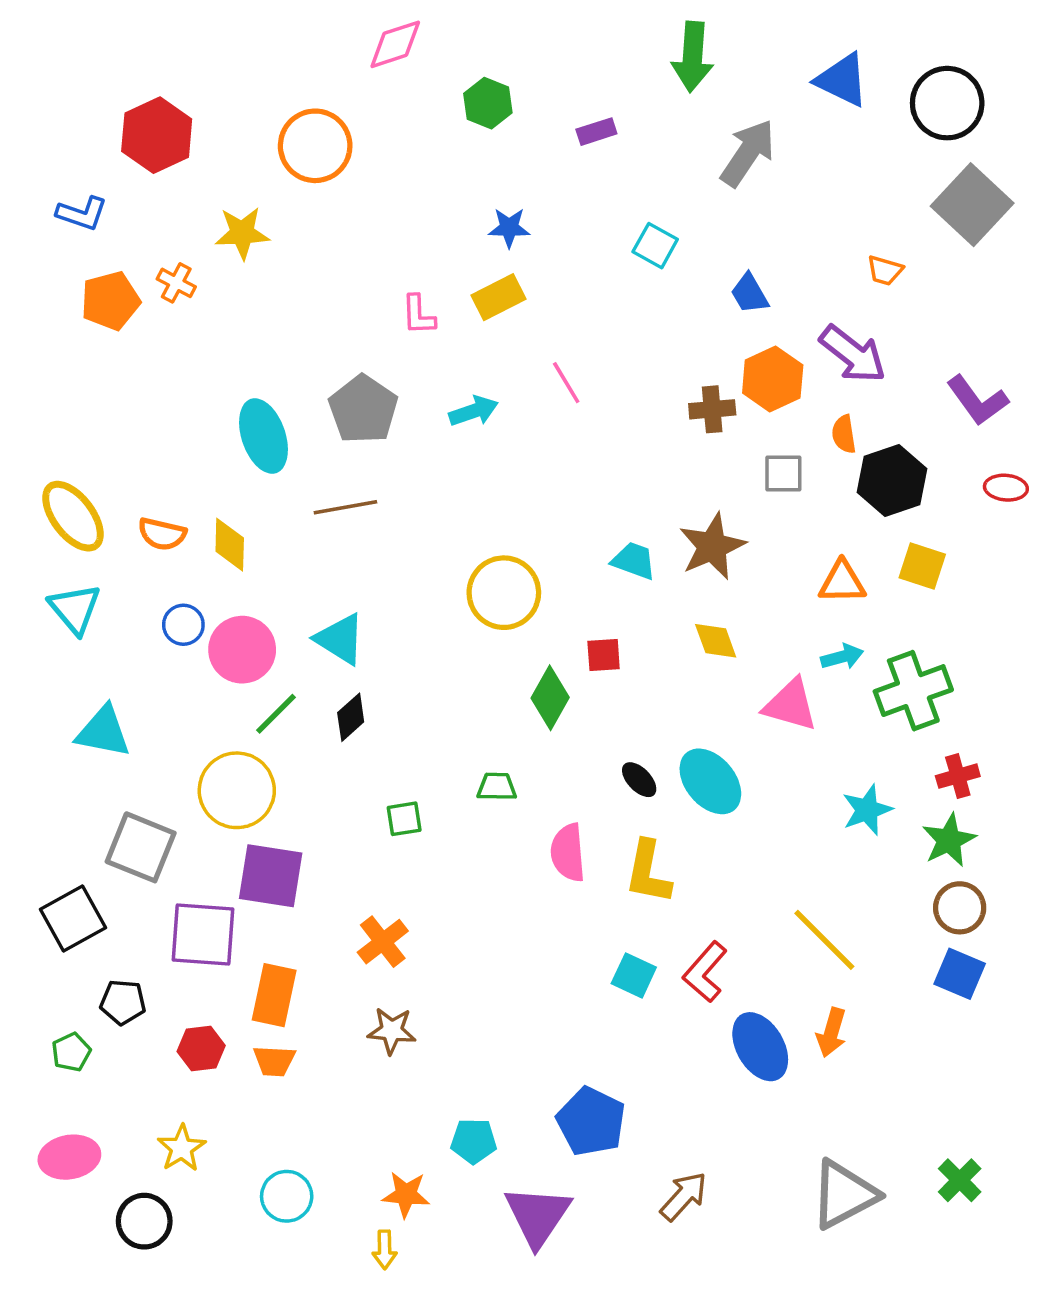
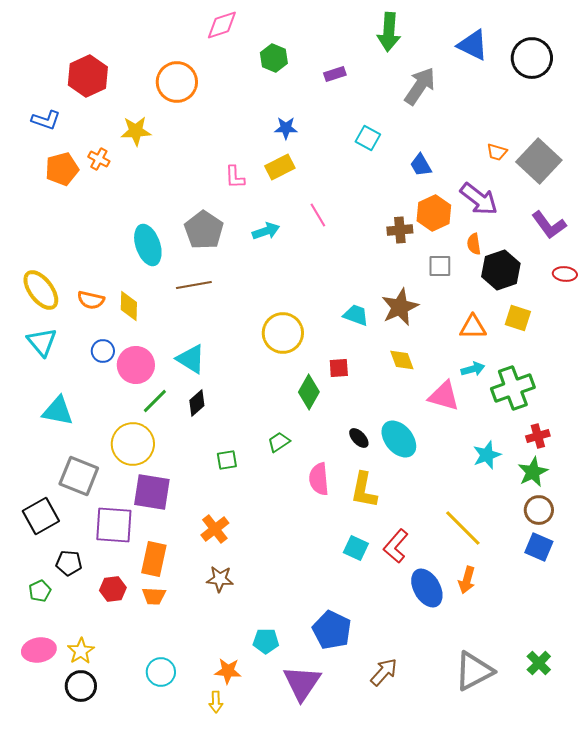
gray square: (972, 205) -> (539, 161), moved
green trapezoid: (497, 787) -> (279, 442), turned -35
yellow star: (182, 1148) -> (81, 651), moved

